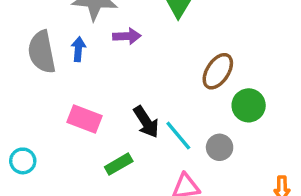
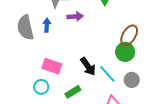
green circle: (249, 105) -> (125, 52), moved
cyan circle: (23, 161) -> (41, 87), moved

